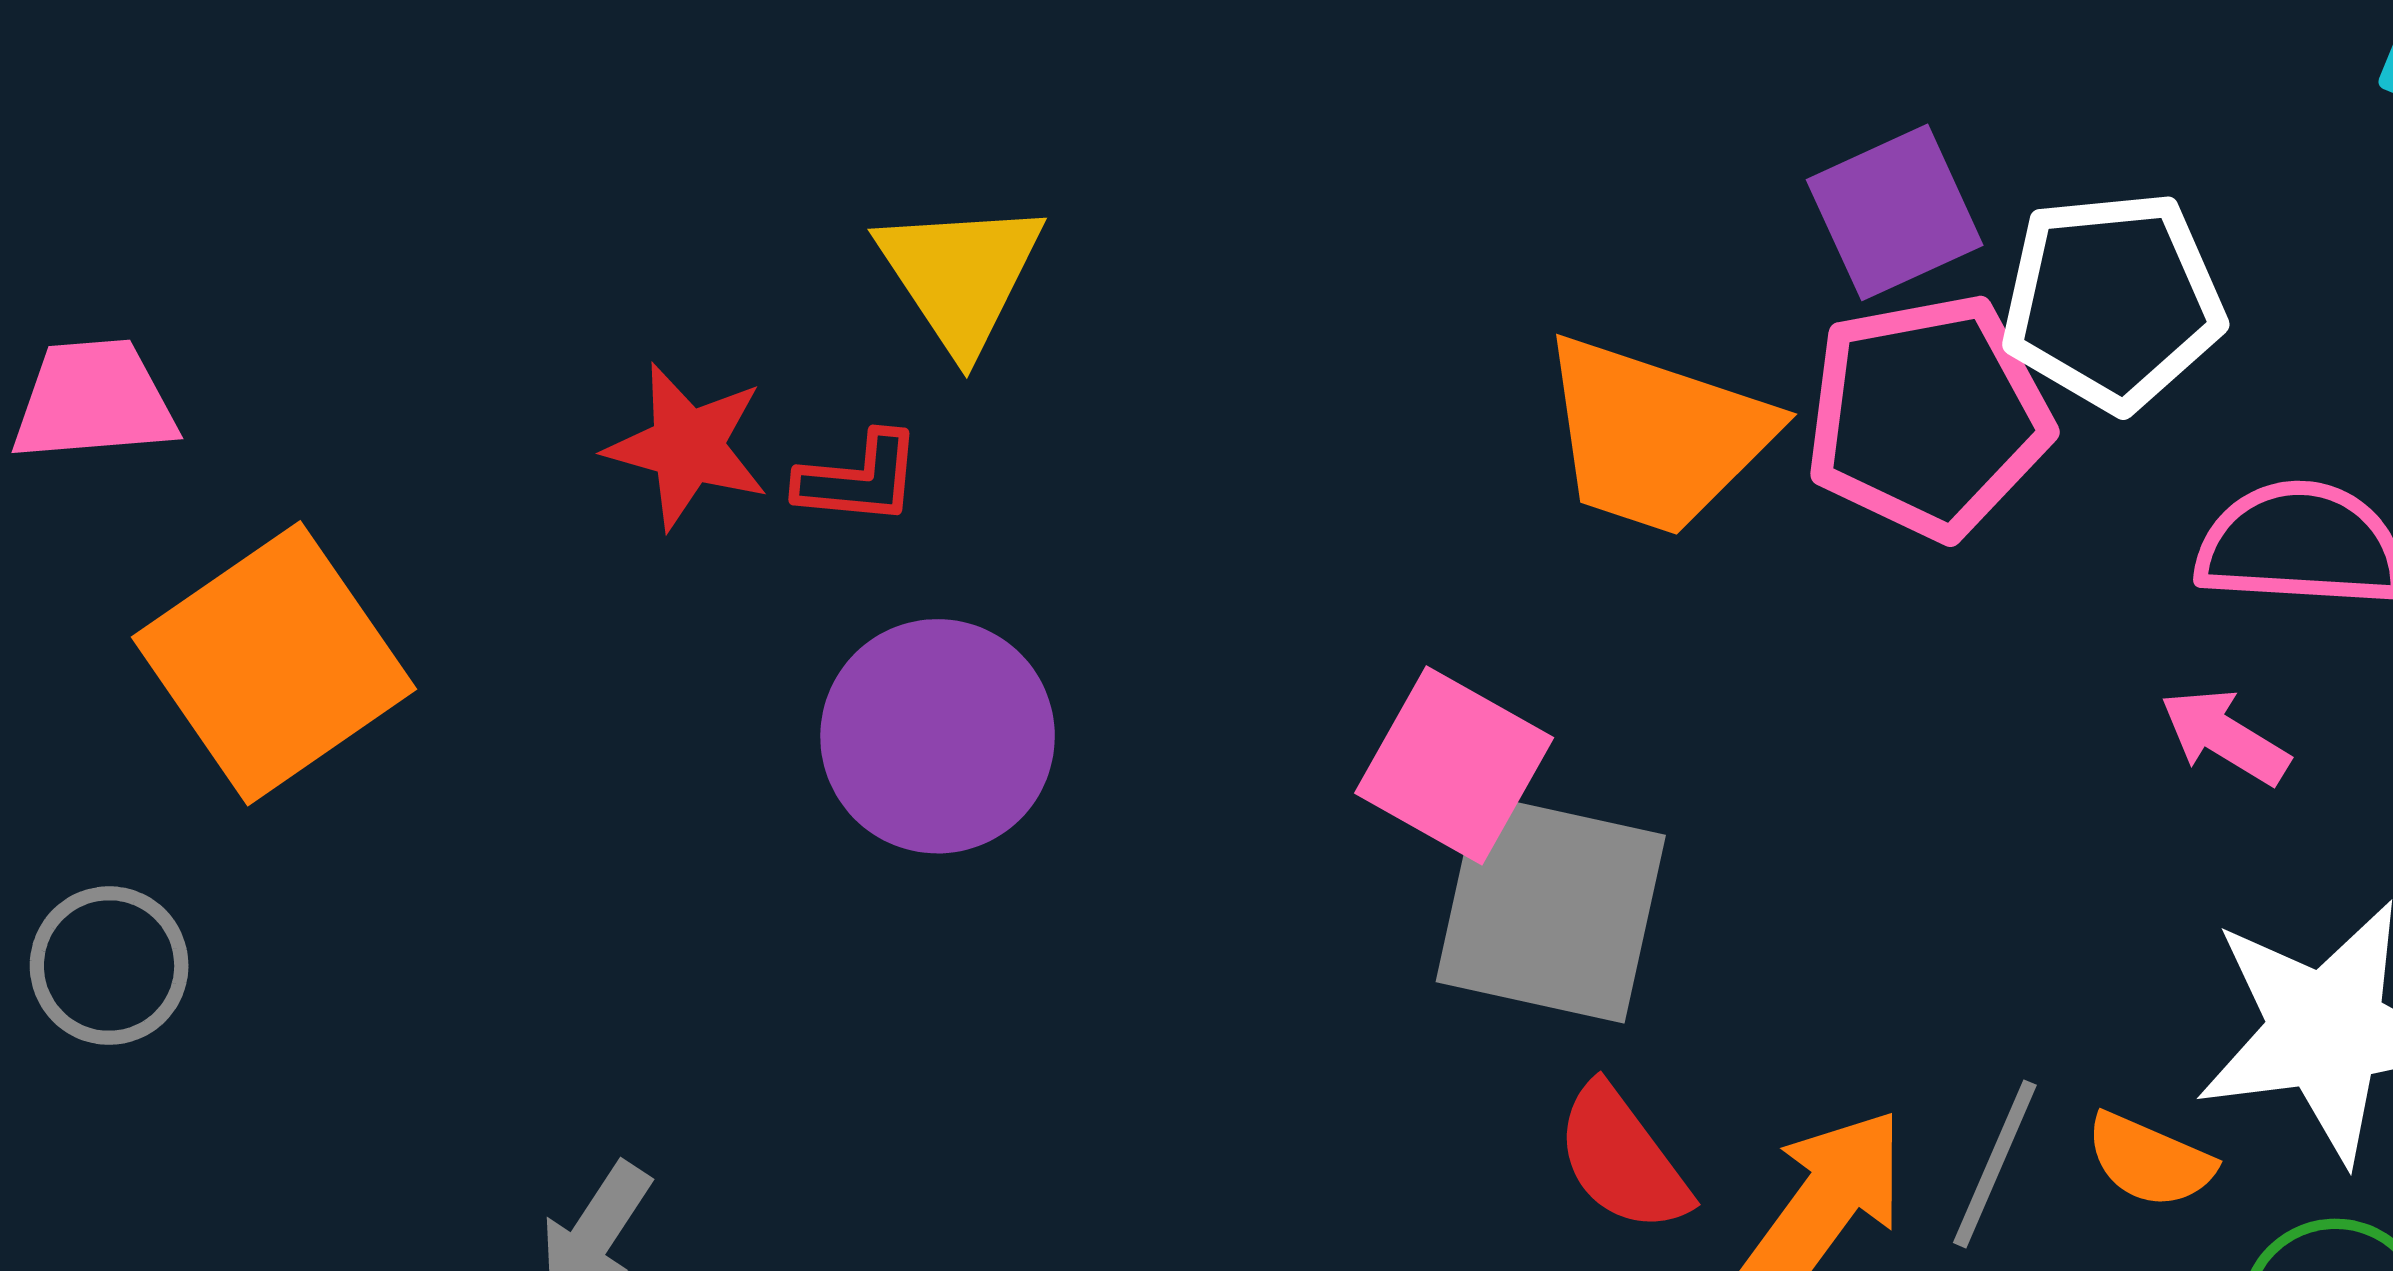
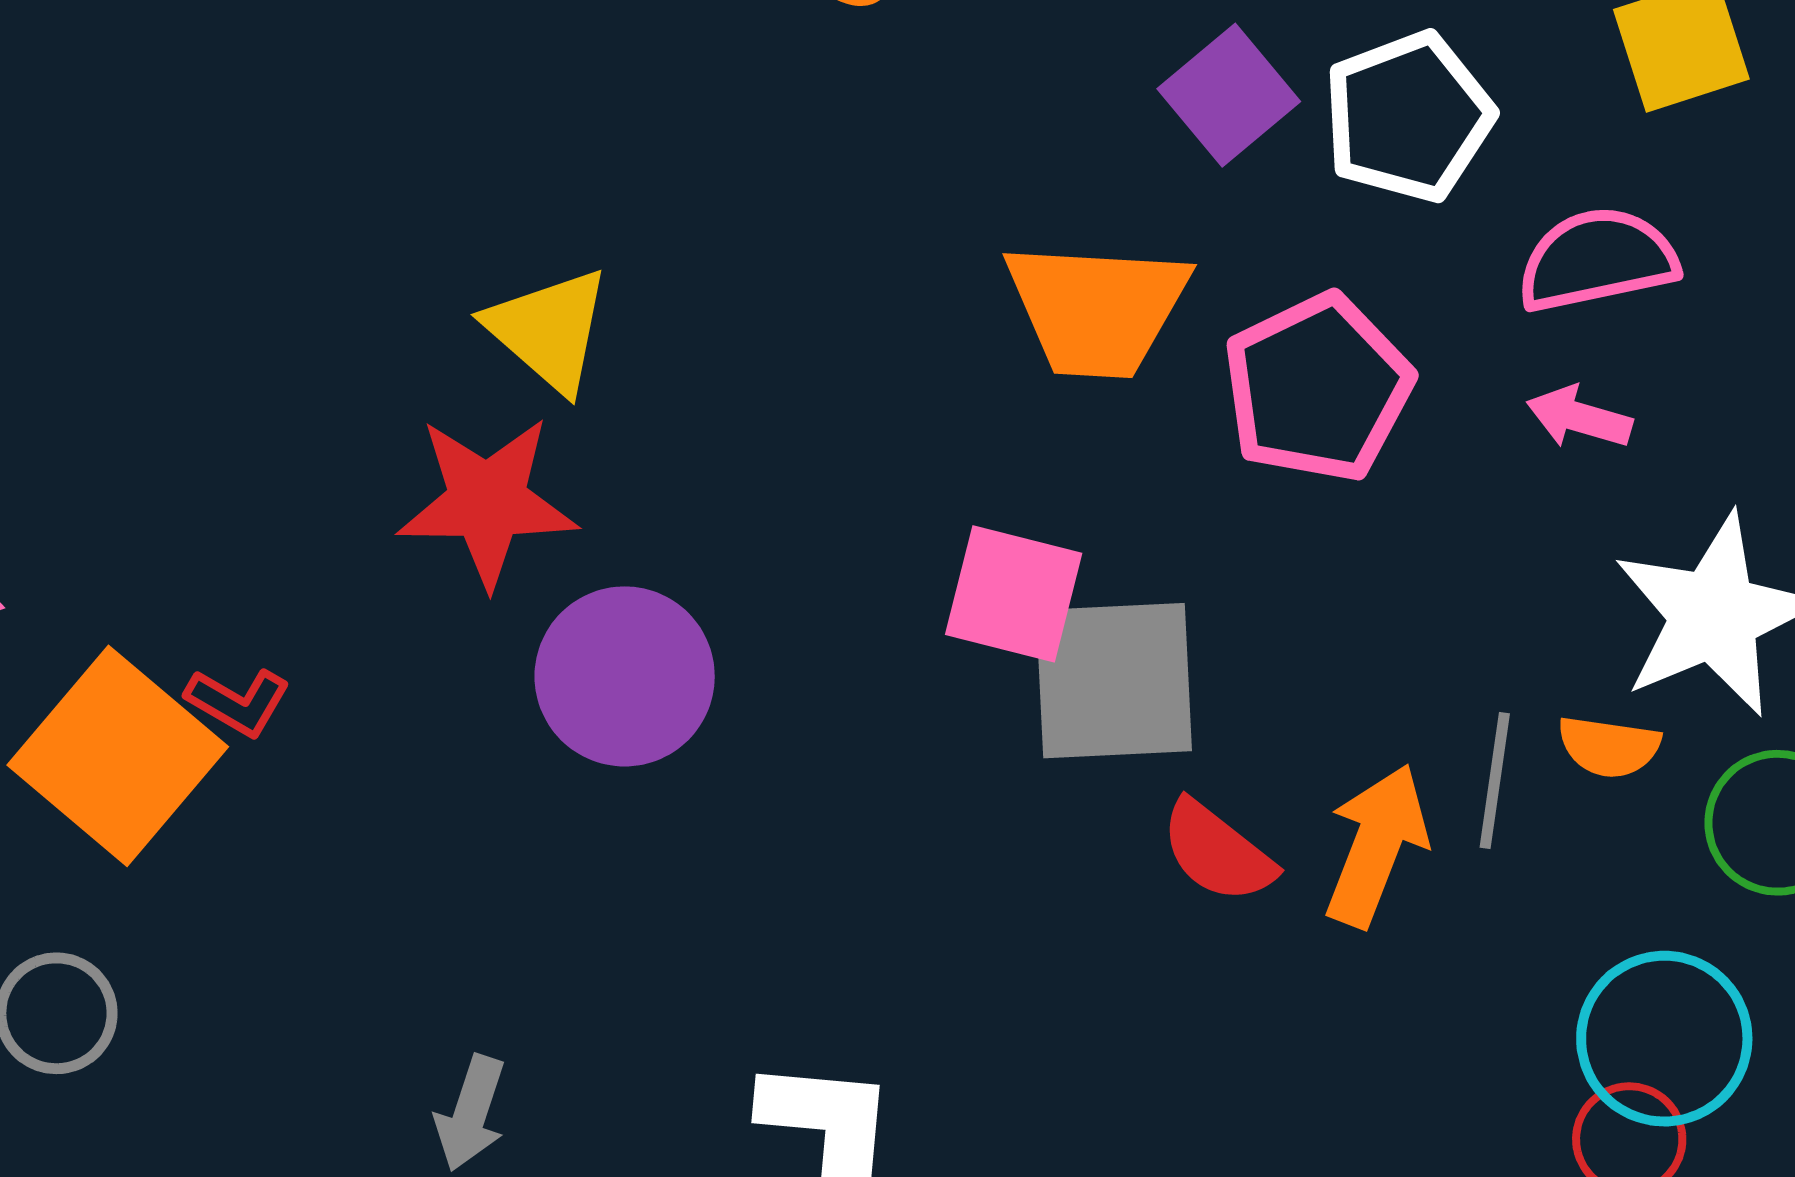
pink pentagon: (1928, 417) -> (1318, 388), moved
red star: (687, 446) -> (487, 501), moved, size x1.4
red L-shape: (859, 479) -> (238, 702), moved, turned 40

